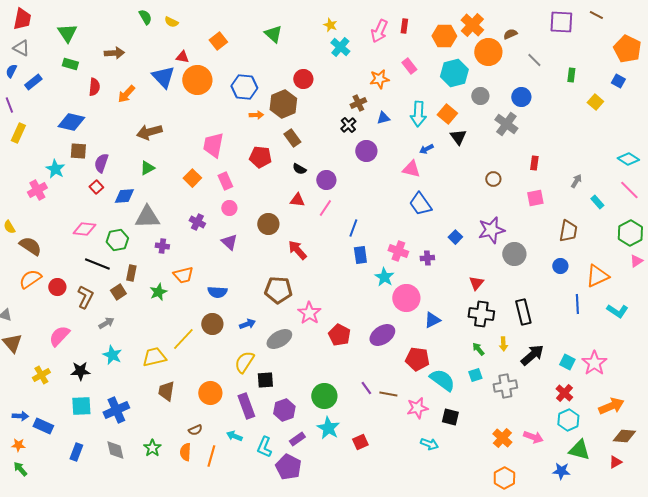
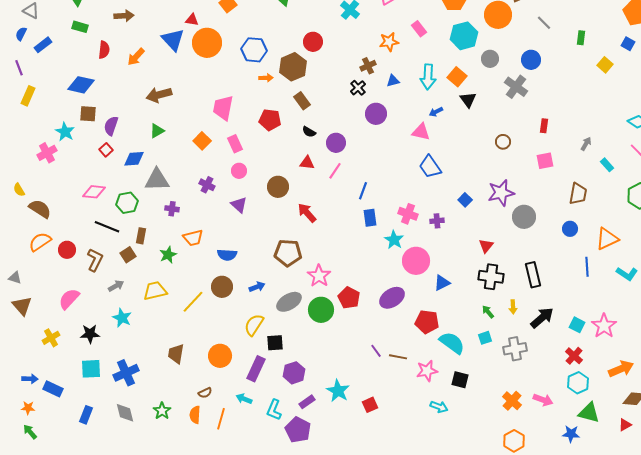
yellow trapezoid: (154, 357) -> (155, 291), moved
green circle: (324, 396) -> (321, 310), moved
purple rectangle: (246, 406) -> (256, 369), turned 45

